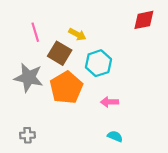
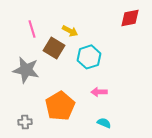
orange pentagon: (66, 88) -> (60, 106), moved

